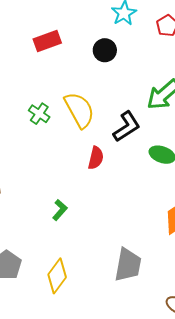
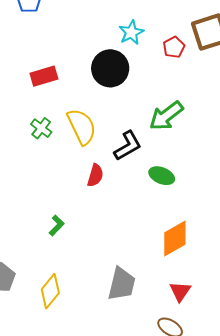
red rectangle: (47, 41) -> (44, 76), moved
black circle: (105, 50) -> (110, 68), size x1.6

